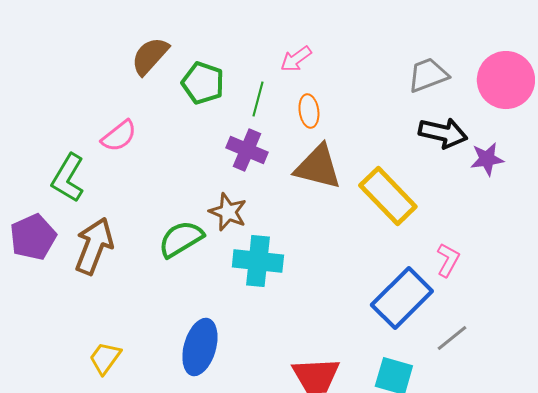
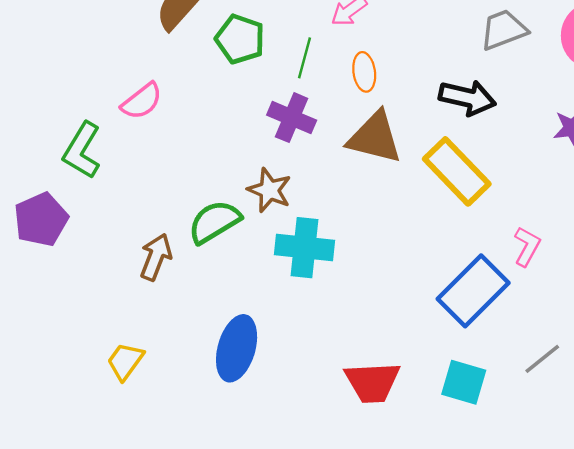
black arrow: (443, 133) -> (467, 98), moved
brown arrow: (94, 246) -> (156, 257), moved, size x0.7
gray line: (452, 338) -> (542, 359), moved

